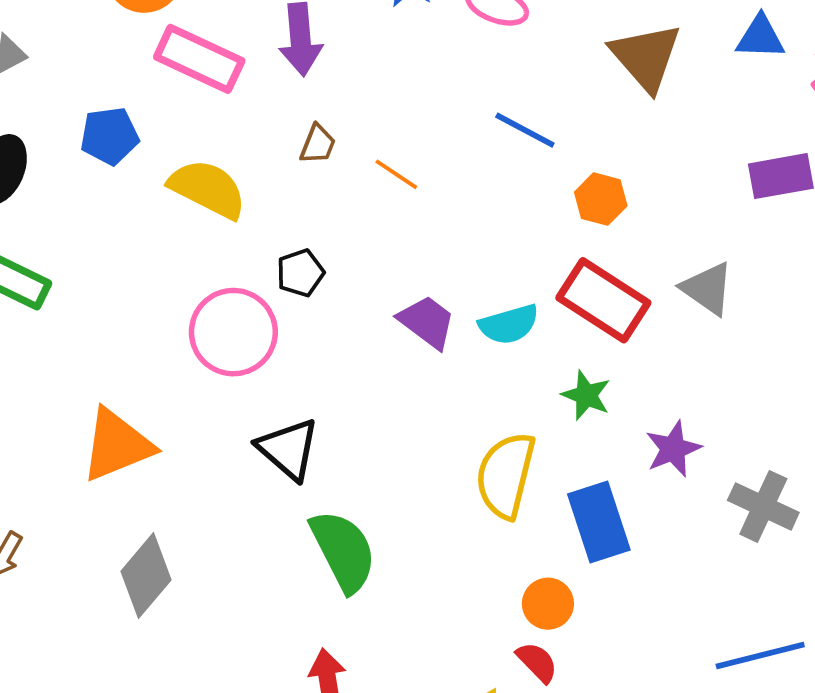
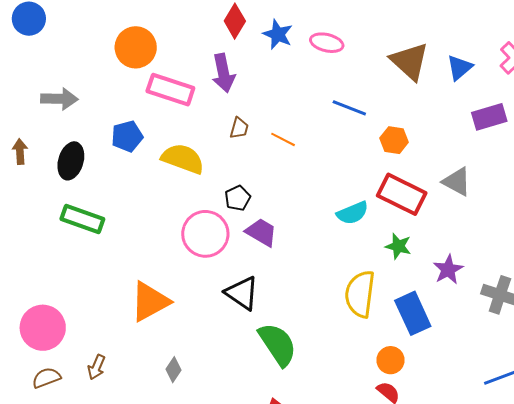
blue triangle: (760, 37) -> (460, 68), moved, turned -36
purple trapezoid: (427, 322) -> (261, 232), moved
gray diamond: (146, 576) -> (173, 370), size x0.6

